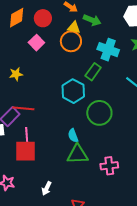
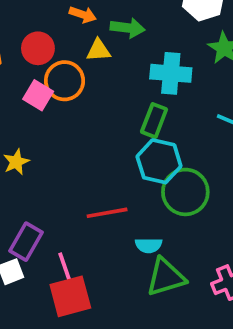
orange circle: (71, 41) -> (65, 81), moved
cyan hexagon: (73, 91) -> (159, 161), moved
red line: (23, 108) -> (107, 213), moved
cyan semicircle: (73, 135) -> (149, 245), turned -56

